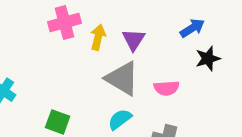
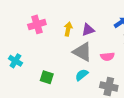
pink cross: (64, 23) -> (37, 24), moved
purple triangle: (134, 40) -> (88, 30), turned 40

